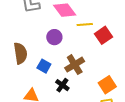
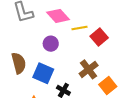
brown cross: (75, 65) -> (89, 69), moved
blue square: (44, 66) -> (43, 73), size x1.5

